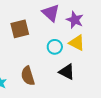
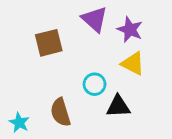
cyan circle: (55, 47) -> (95, 84), moved
black triangle: (67, 72) -> (118, 106), turned -30

